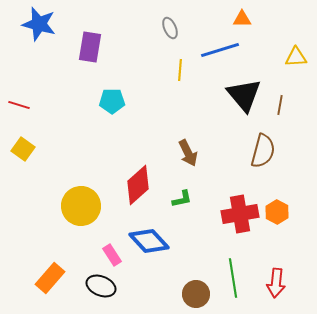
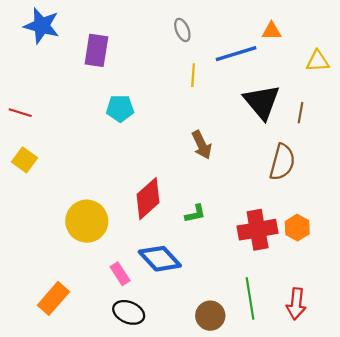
orange triangle: (242, 19) -> (271, 31), moved
brown arrow: (188, 153) -> (202, 145), moved
black ellipse: (101, 286) -> (129, 312), moved

